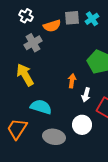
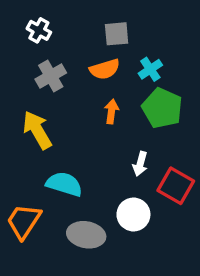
cyan cross: (92, 19) -> (150, 69), moved
orange semicircle: (52, 26) -> (105, 69), moved
orange arrow: (72, 81) -> (112, 111), moved

